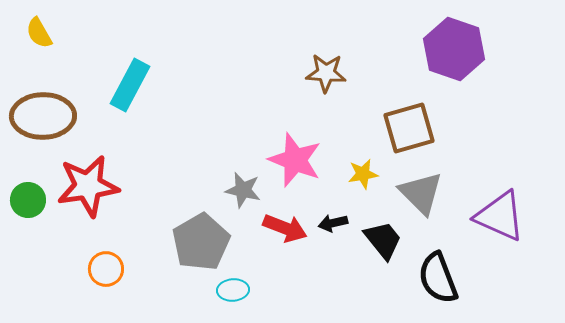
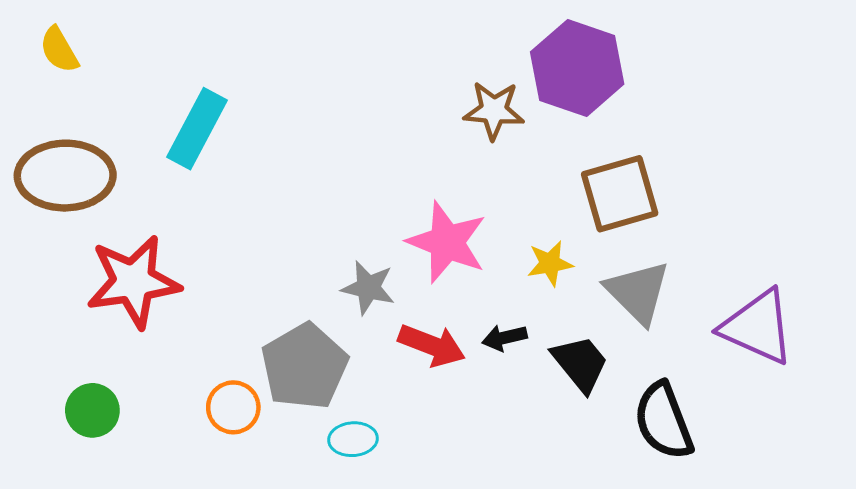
purple hexagon: (454, 49) -> (577, 68), moved
green circle: (28, 200) -> (92, 410), moved
orange circle: (106, 269) -> (233, 407), moved

